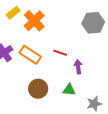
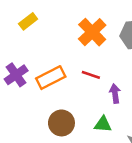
orange cross: (34, 21) -> (92, 32), moved
orange rectangle: (30, 55) -> (51, 78), turned -60

